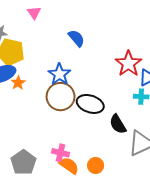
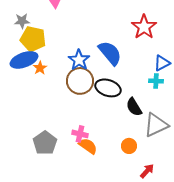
blue semicircle: (76, 38) -> (110, 53), moved, size x1.5
red star: (128, 64) -> (144, 27), moved
orange circle: (96, 166) -> (129, 146), moved

